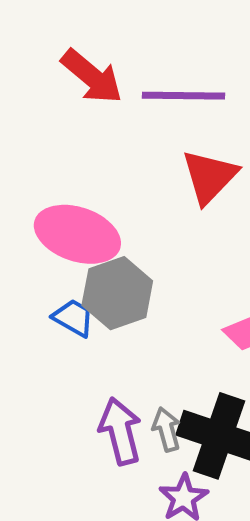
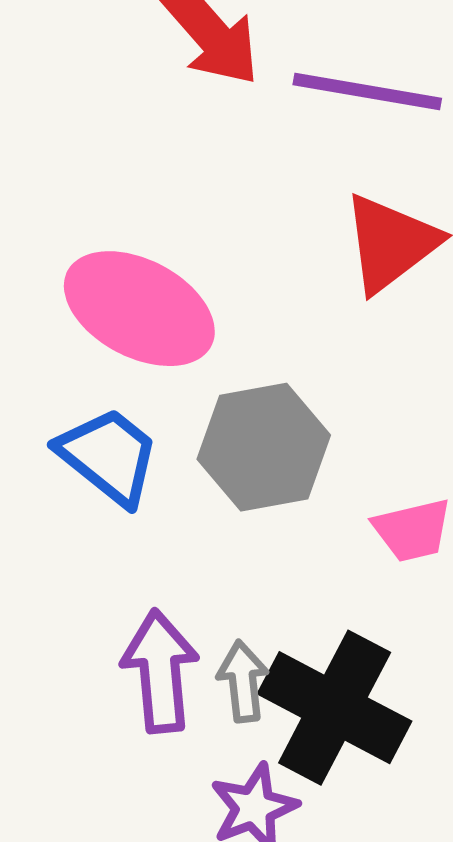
gray hexagon: (117, 293) -> (264, 447), moved
blue trapezoid: (73, 318) -> (109, 456), size x1.4

